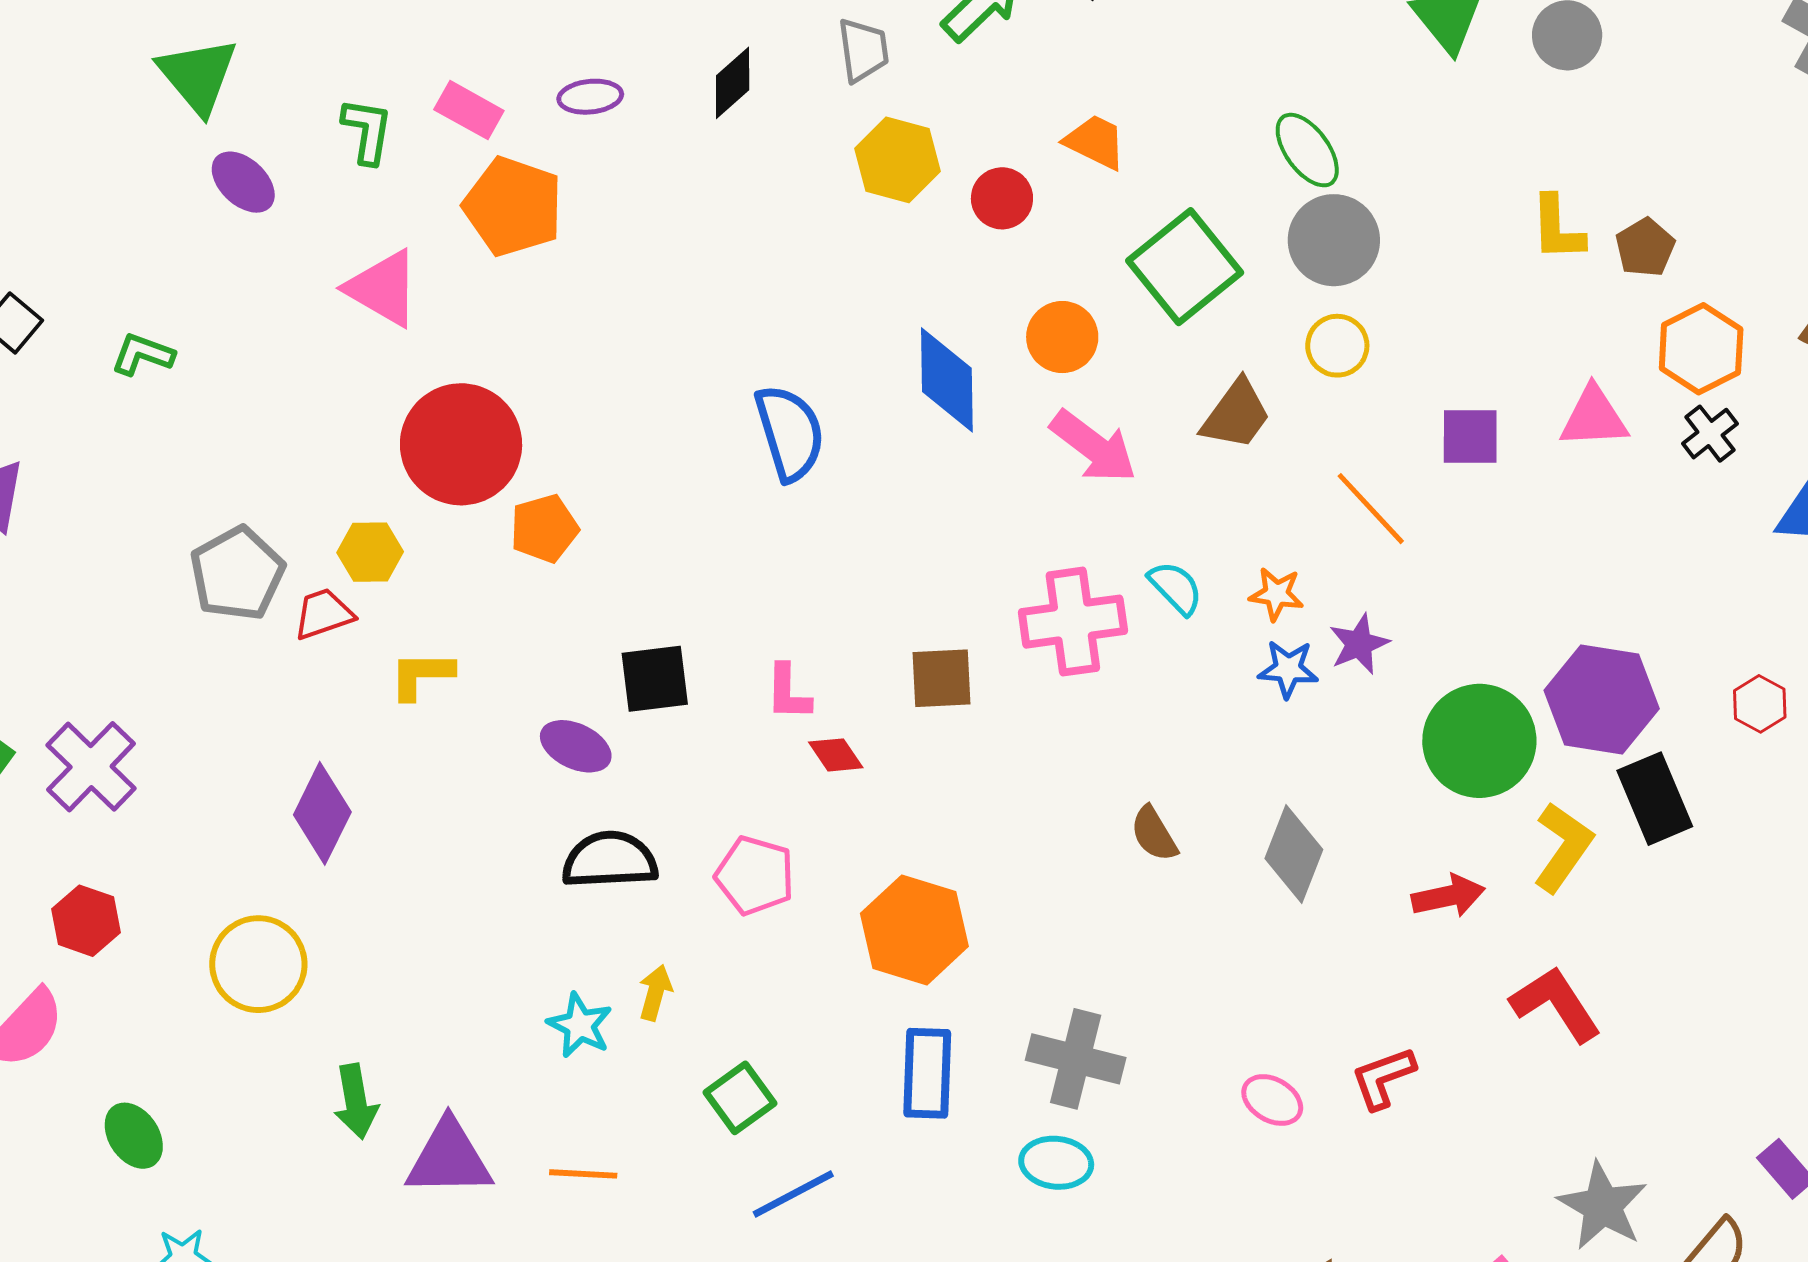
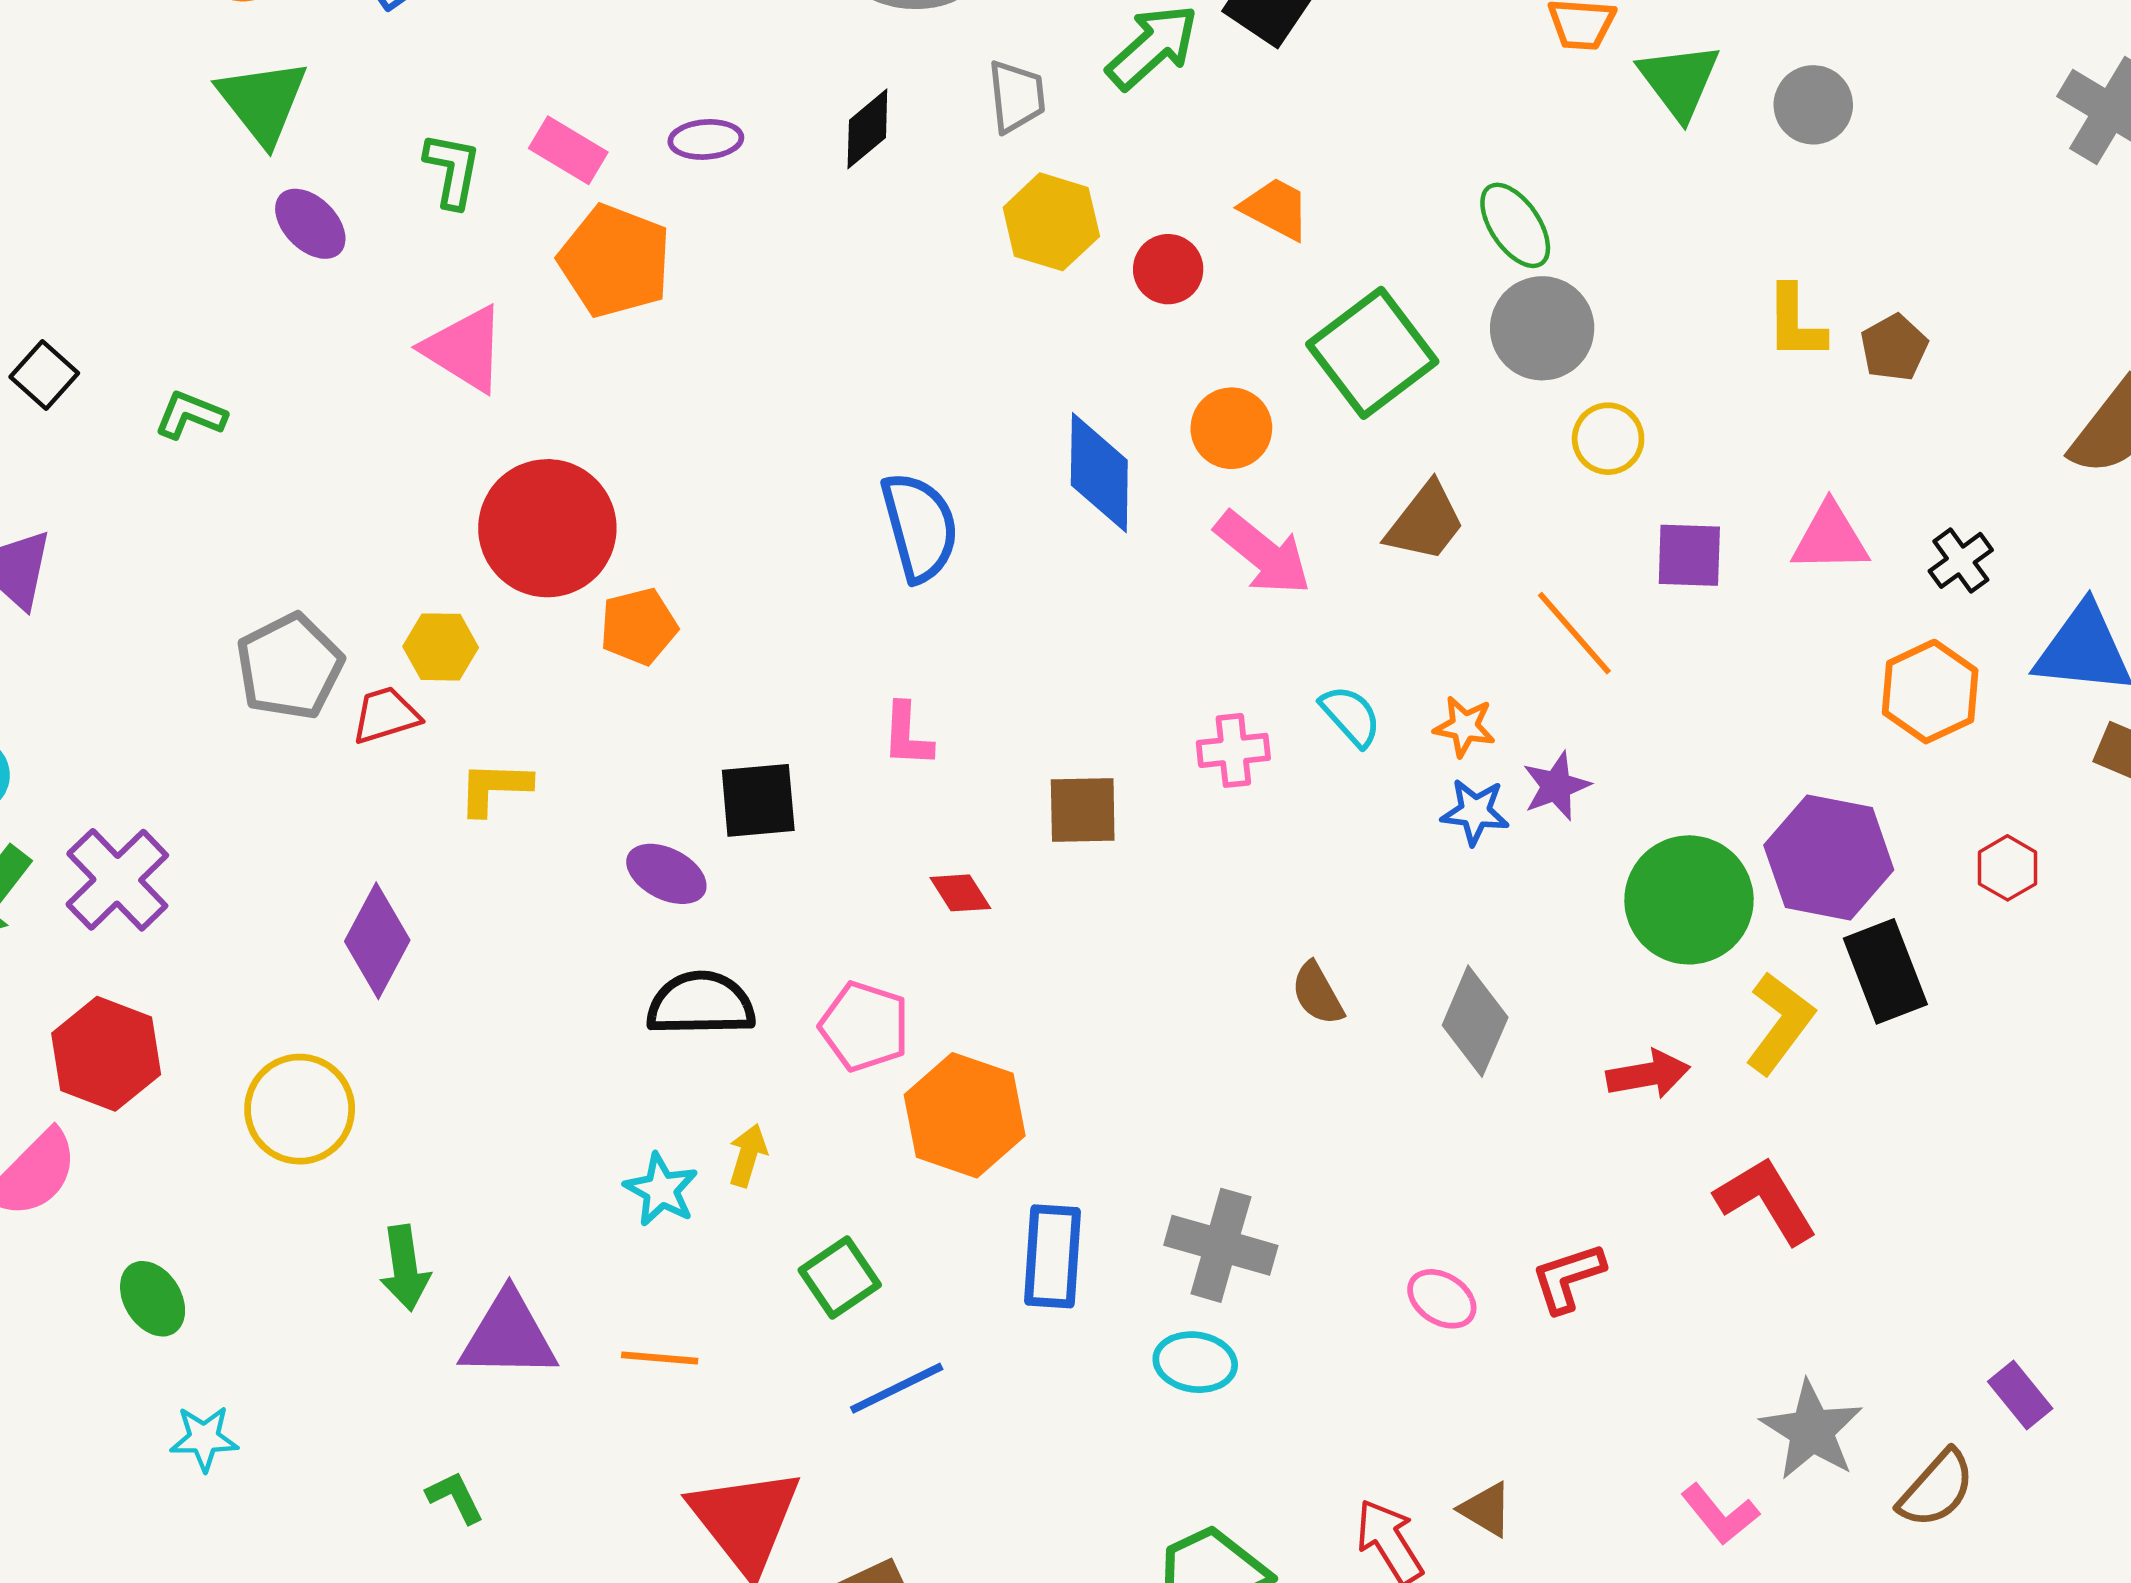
yellow circle: (1337, 346) -> (1608, 439), moved
orange hexagon: (1701, 349) -> (1930, 692), moved
pink cross: (1073, 622) -> (1233, 750), size x0.6
pink L-shape: (788, 692) -> (907, 735), moved
red hexagon: (86, 921) -> (106, 1054), size x1.4
orange hexagon: (914, 930) -> (965, 1115), moved

